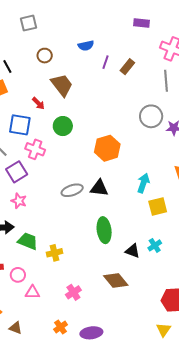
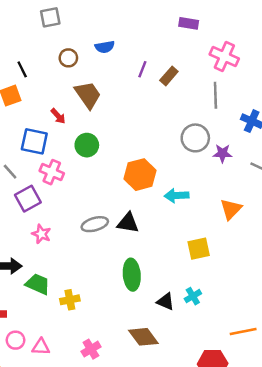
blue semicircle: (86, 46) -> (105, 47), moved
cyan arrow: (143, 183) -> (177, 196), moved, turned -114
pink star: (19, 201) -> (41, 234), moved
pink circle: (18, 275) -> (15, 340), moved

